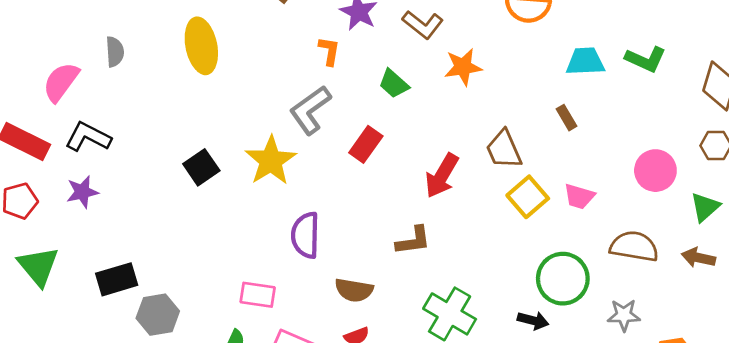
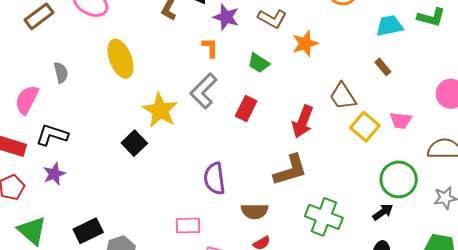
yellow star: (271, 161) -> (160, 110), moved
brown L-shape: (413, 241) -> (290, 170), size x1.4
black arrow: (533, 320) -> (383, 212), turned -40

